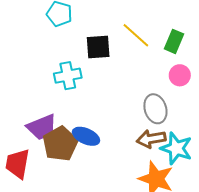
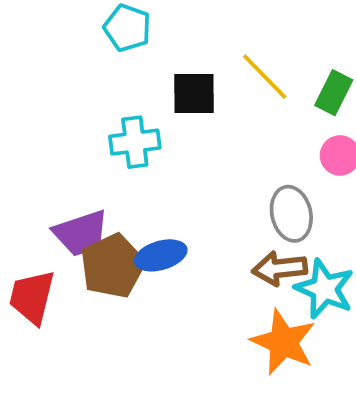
blue ellipse: (86, 136) -> (161, 255), turned -44

